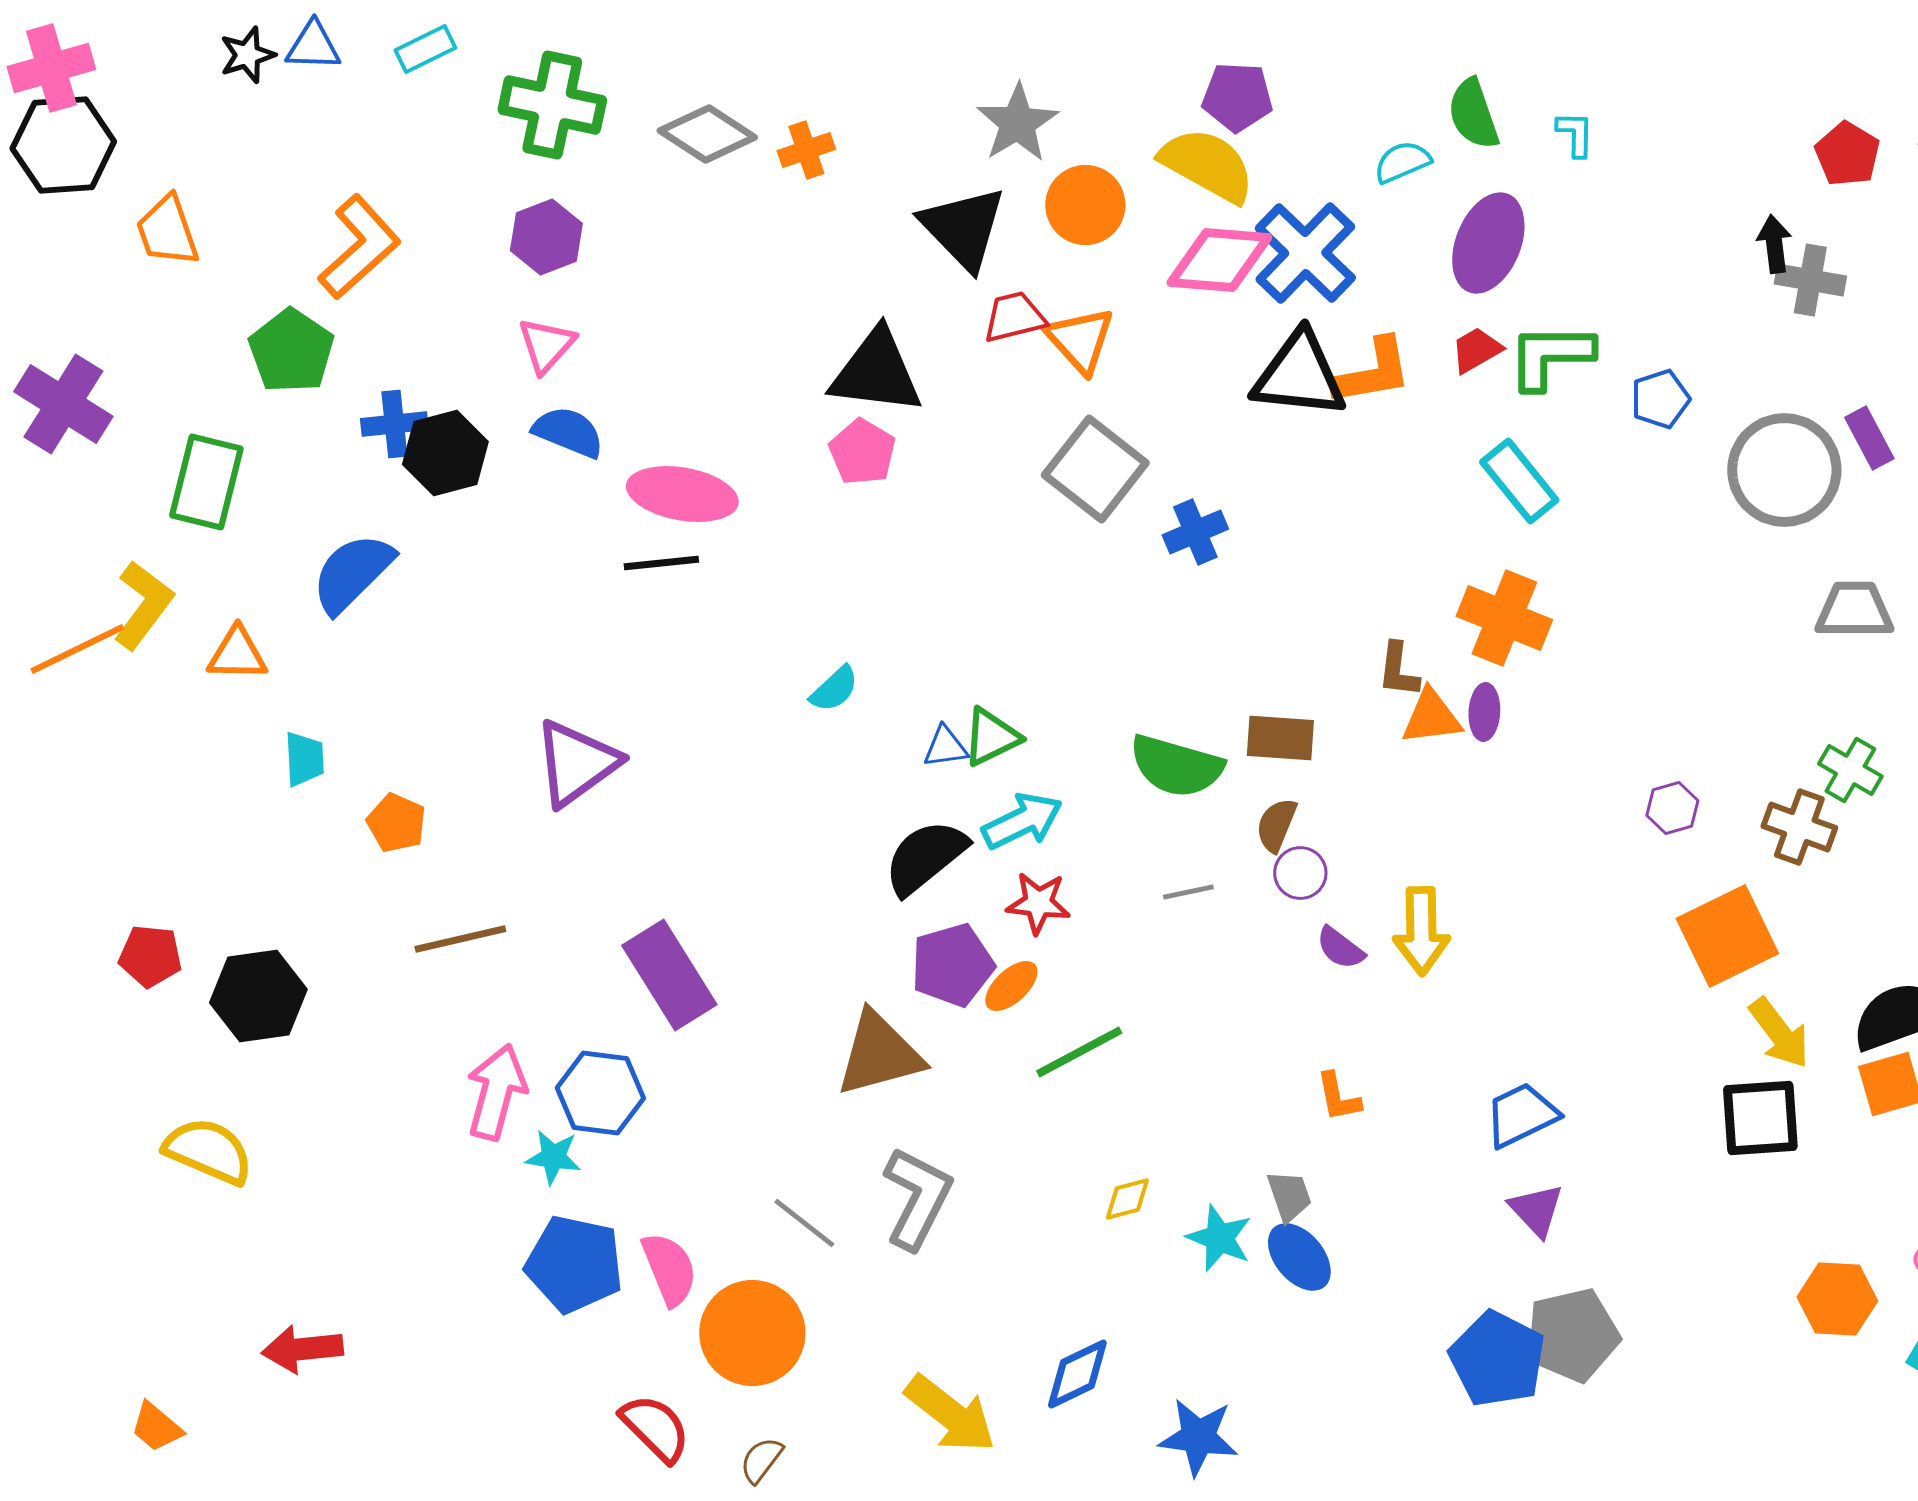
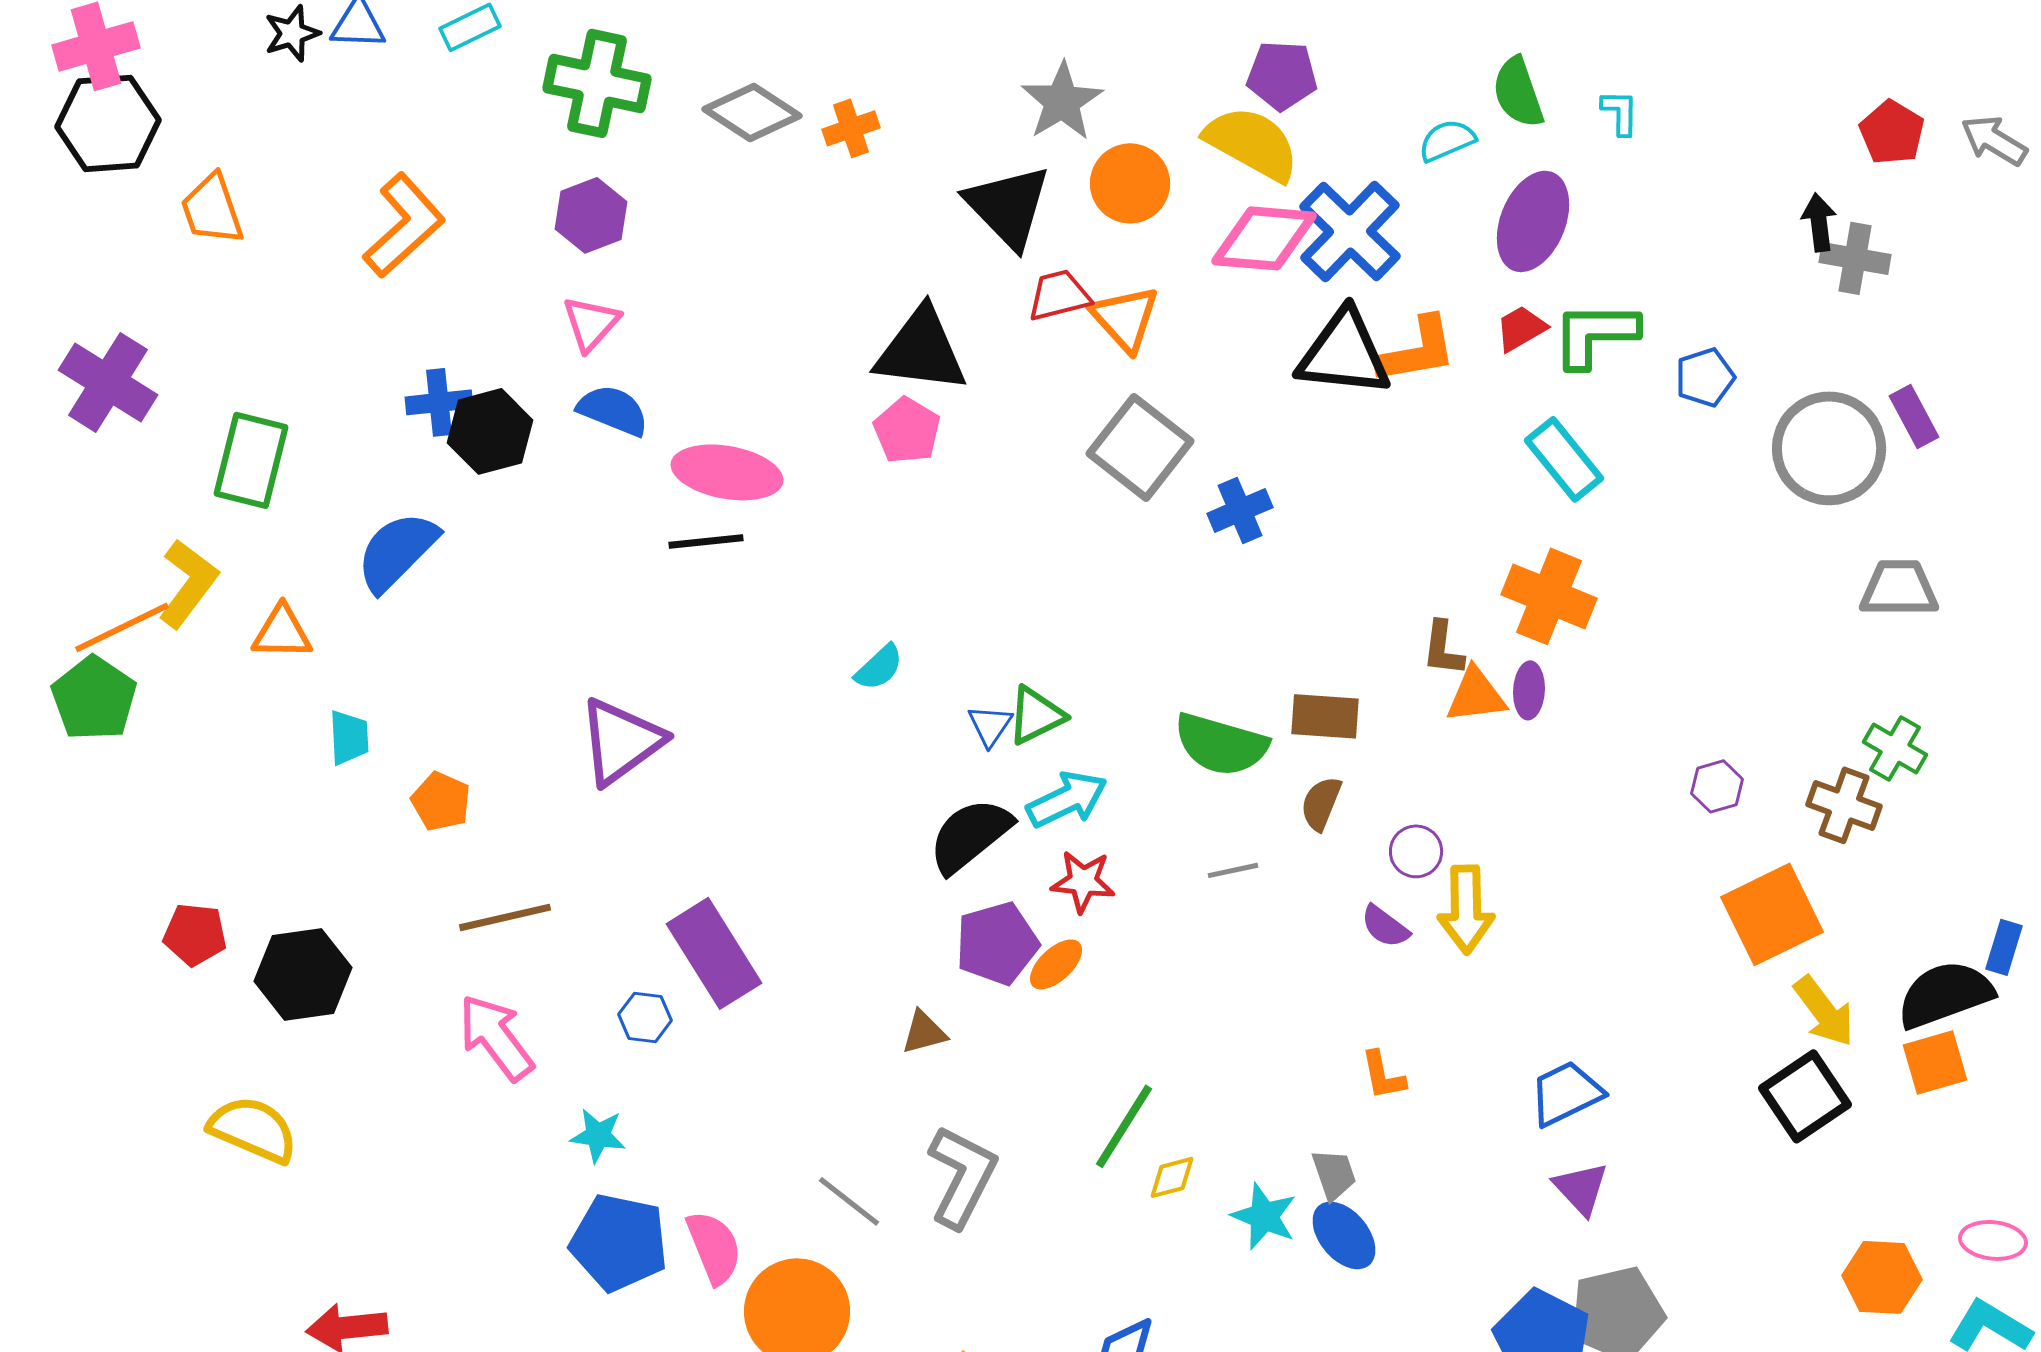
green pentagon: (291, 351) -> (94, 698), moved
blue triangle: (945, 747) -> (990, 725), turned -48
purple circle: (1300, 873) -> (1416, 851), moved
green line: (1079, 1052) -> (1124, 1126), moved, turned -30
brown triangle: (879, 1054) -> (924, 1032), size x0.5
pink arrow: (496, 1092) -> (496, 1037), moved, turned -52
blue hexagon: (600, 1093) -> (645, 1017), moved, size x0.6
black square: (1760, 1118) -> (1805, 1096), turned -30

